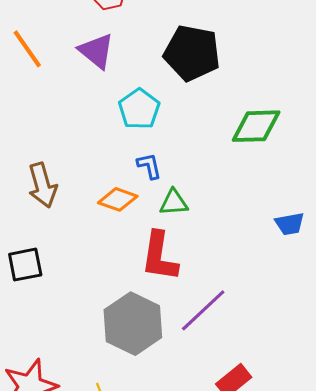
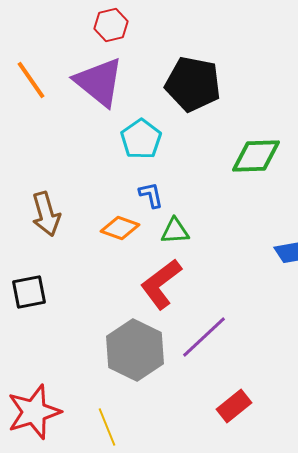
purple triangle: (96, 51) -> (99, 82), size x1.4
red L-shape: (159, 256) -> (161, 284), turned 44

